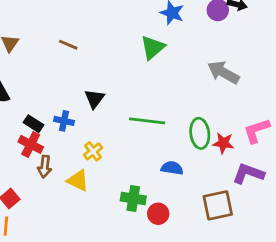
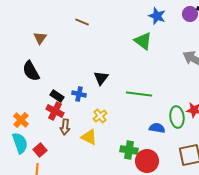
brown line: (68, 45) -> (82, 22), moved
green triangle: (153, 47) -> (143, 41), turned -42
green ellipse: (200, 133) -> (177, 117), moved
red circle: (158, 214) -> (147, 161), size x1.5

